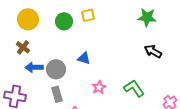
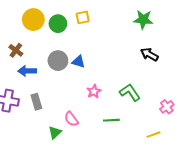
yellow circle: (28, 19) -> (33, 20), moved
gray circle: (56, 69) -> (58, 61), moved
gray rectangle: (57, 94) -> (36, 102), moved

